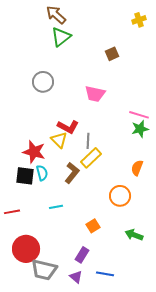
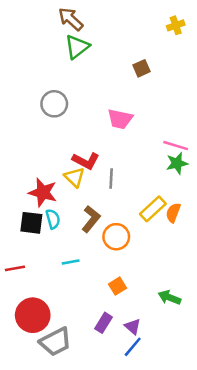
yellow rectangle: (91, 158) -> (153, 209), moved
orange circle: (120, 196) -> (116, 237), moved
gray trapezoid: (44, 270) -> (55, 342), turned -40
blue line: (105, 274) -> (133, 347), turned -60
purple triangle: (76, 277) -> (133, 327), moved

